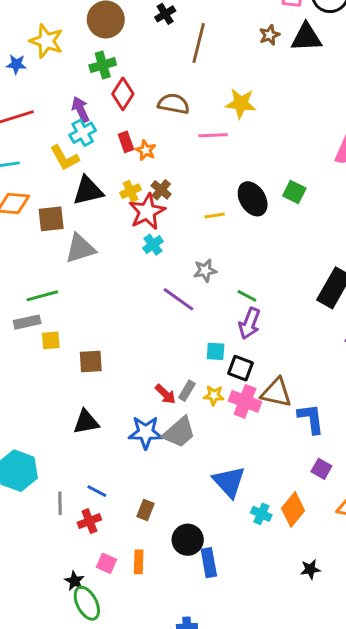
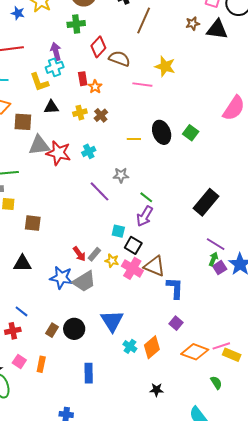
red diamond: (123, 94) -> (98, 47), moved
black triangle: (88, 191) -> (51, 107), size x0.7
red star: (147, 212) -> (59, 153), moved, turned 30
black circle: (188, 540) -> (74, 329), moved

